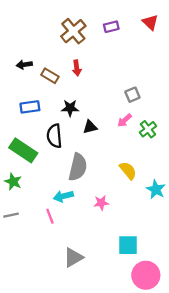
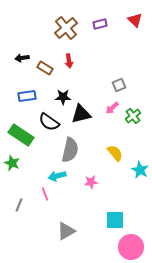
black triangle: (90, 127) -> (81, 114), size x1.5
black semicircle: (54, 136) -> (49, 122), turned -50
gray line: (11, 215) -> (19, 205), moved, turned -56

